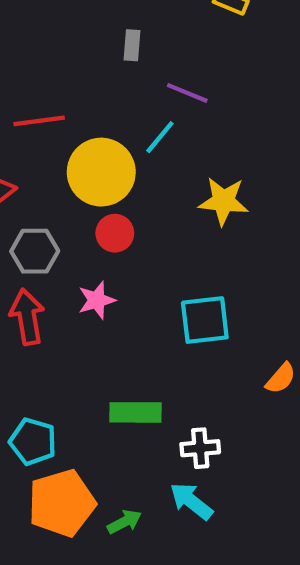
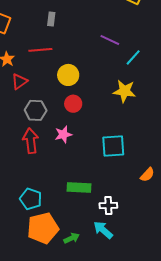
gray rectangle: (132, 45) -> (51, 19), moved
cyan line: (160, 137) -> (133, 57), moved
yellow circle: (101, 172) -> (68, 75), size x0.7

